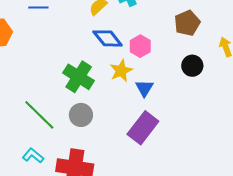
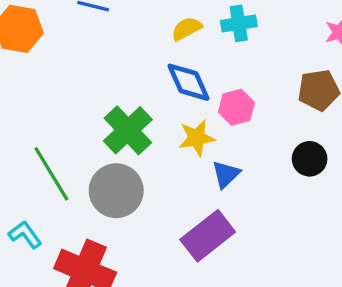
gray circle: (81, 115) -> (116, 191), size x1.4

